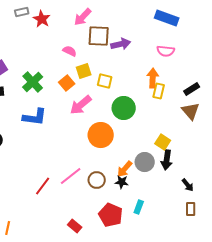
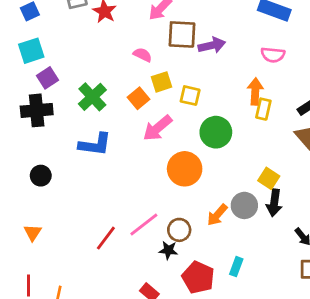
black star: (122, 182) -> (168, 250), moved

